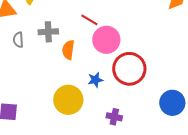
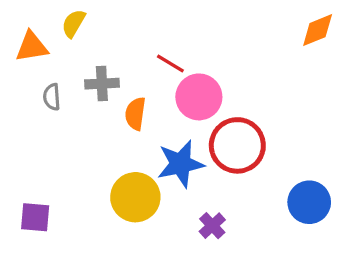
blue star: (95, 80) -> (180, 164), size x1.8
purple cross: (114, 117) -> (212, 226), turned 35

